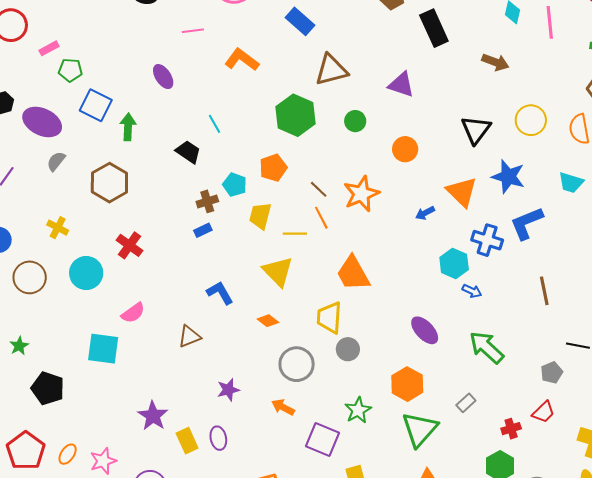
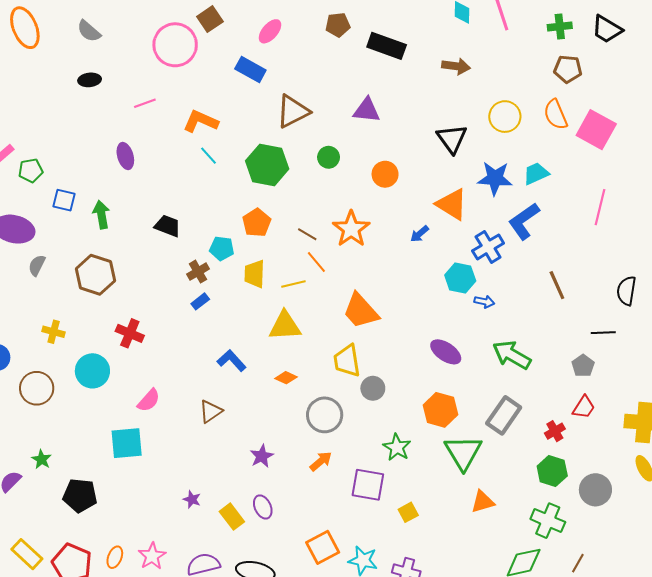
black rectangle: (434, 28) -> (387, 46), turned -33
purple ellipse: (163, 77) -> (125, 156), turned 30
blue square: (96, 105) -> (64, 200), size x0.7
cyan line: (215, 124) -> (209, 156), moved
cyan trapezoid: (571, 183) -> (536, 174), moved, turned 152
blue cross: (487, 240) -> (488, 247), turned -36
yellow triangle: (278, 271) -> (285, 326), turned -36
gray rectangle: (466, 403) -> (504, 415), size x1.8
orange arrow: (283, 407) -> (321, 461), turned 125
purple star: (153, 416) -> (192, 499), size x0.6

